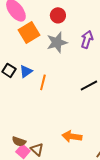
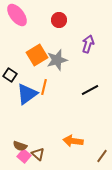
orange square: (29, 32) -> (37, 55), moved
gray star: (57, 42) -> (57, 60), moved
blue triangle: (26, 71) -> (27, 94), moved, size x1.6

